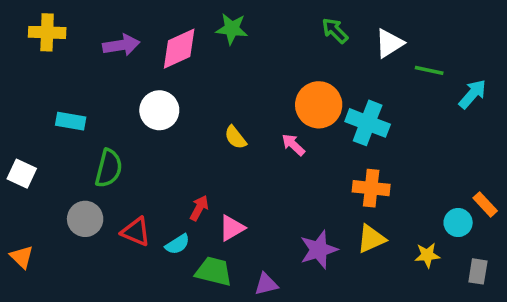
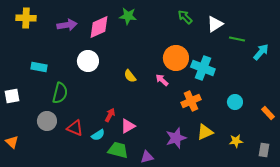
white square: (22, 174) -> (12, 96), turned -35
orange cross: (371, 188) -> (191, 101), moved, turned -30
cyan circle: (458, 223) -> (235, 102), moved

